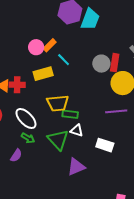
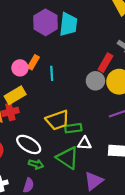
cyan line: (64, 60) -> (52, 73), turned 56
red rectangle: (115, 63) -> (105, 63), turned 36
gray circle: (101, 64) -> (95, 81), moved
yellow rectangle: (43, 74) -> (15, 95), moved

